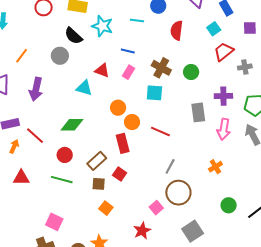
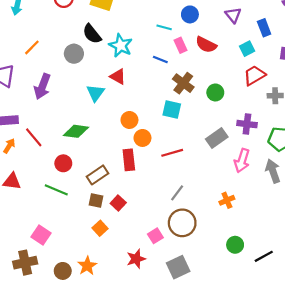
cyan star: (102, 26) -> (121, 46), moved
red semicircle: (177, 31) -> (206, 45), turned -78
blue line: (128, 51) -> (160, 59), moved
pink rectangle: (129, 72) -> (181, 45), moved, turned -64
cyan triangle: (84, 88) -> (95, 93), turned 42
gray rectangle: (198, 112) -> (217, 138), turned 54
red line: (160, 131) -> (172, 153), turned -48
red square: (120, 174) -> (118, 203), moved
gray square: (193, 231) -> (178, 267), moved

